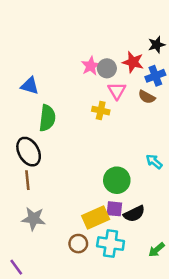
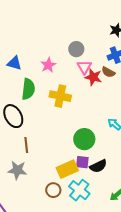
red star: (133, 62) -> (93, 77), moved
pink star: (91, 66) -> (48, 65), moved
yellow cross: (101, 111) -> (60, 96), moved, size x1.5
brown line: (27, 180) -> (26, 145), moved
cyan cross: (111, 244) -> (79, 190), turned 30

